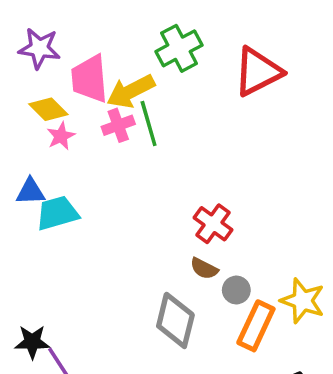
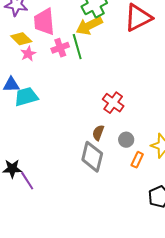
yellow arrow: (131, 91) -> (89, 26), moved
brown semicircle: (204, 269) -> (98, 133), moved, turned 84
orange rectangle: (256, 326) -> (137, 160), size x0.6

